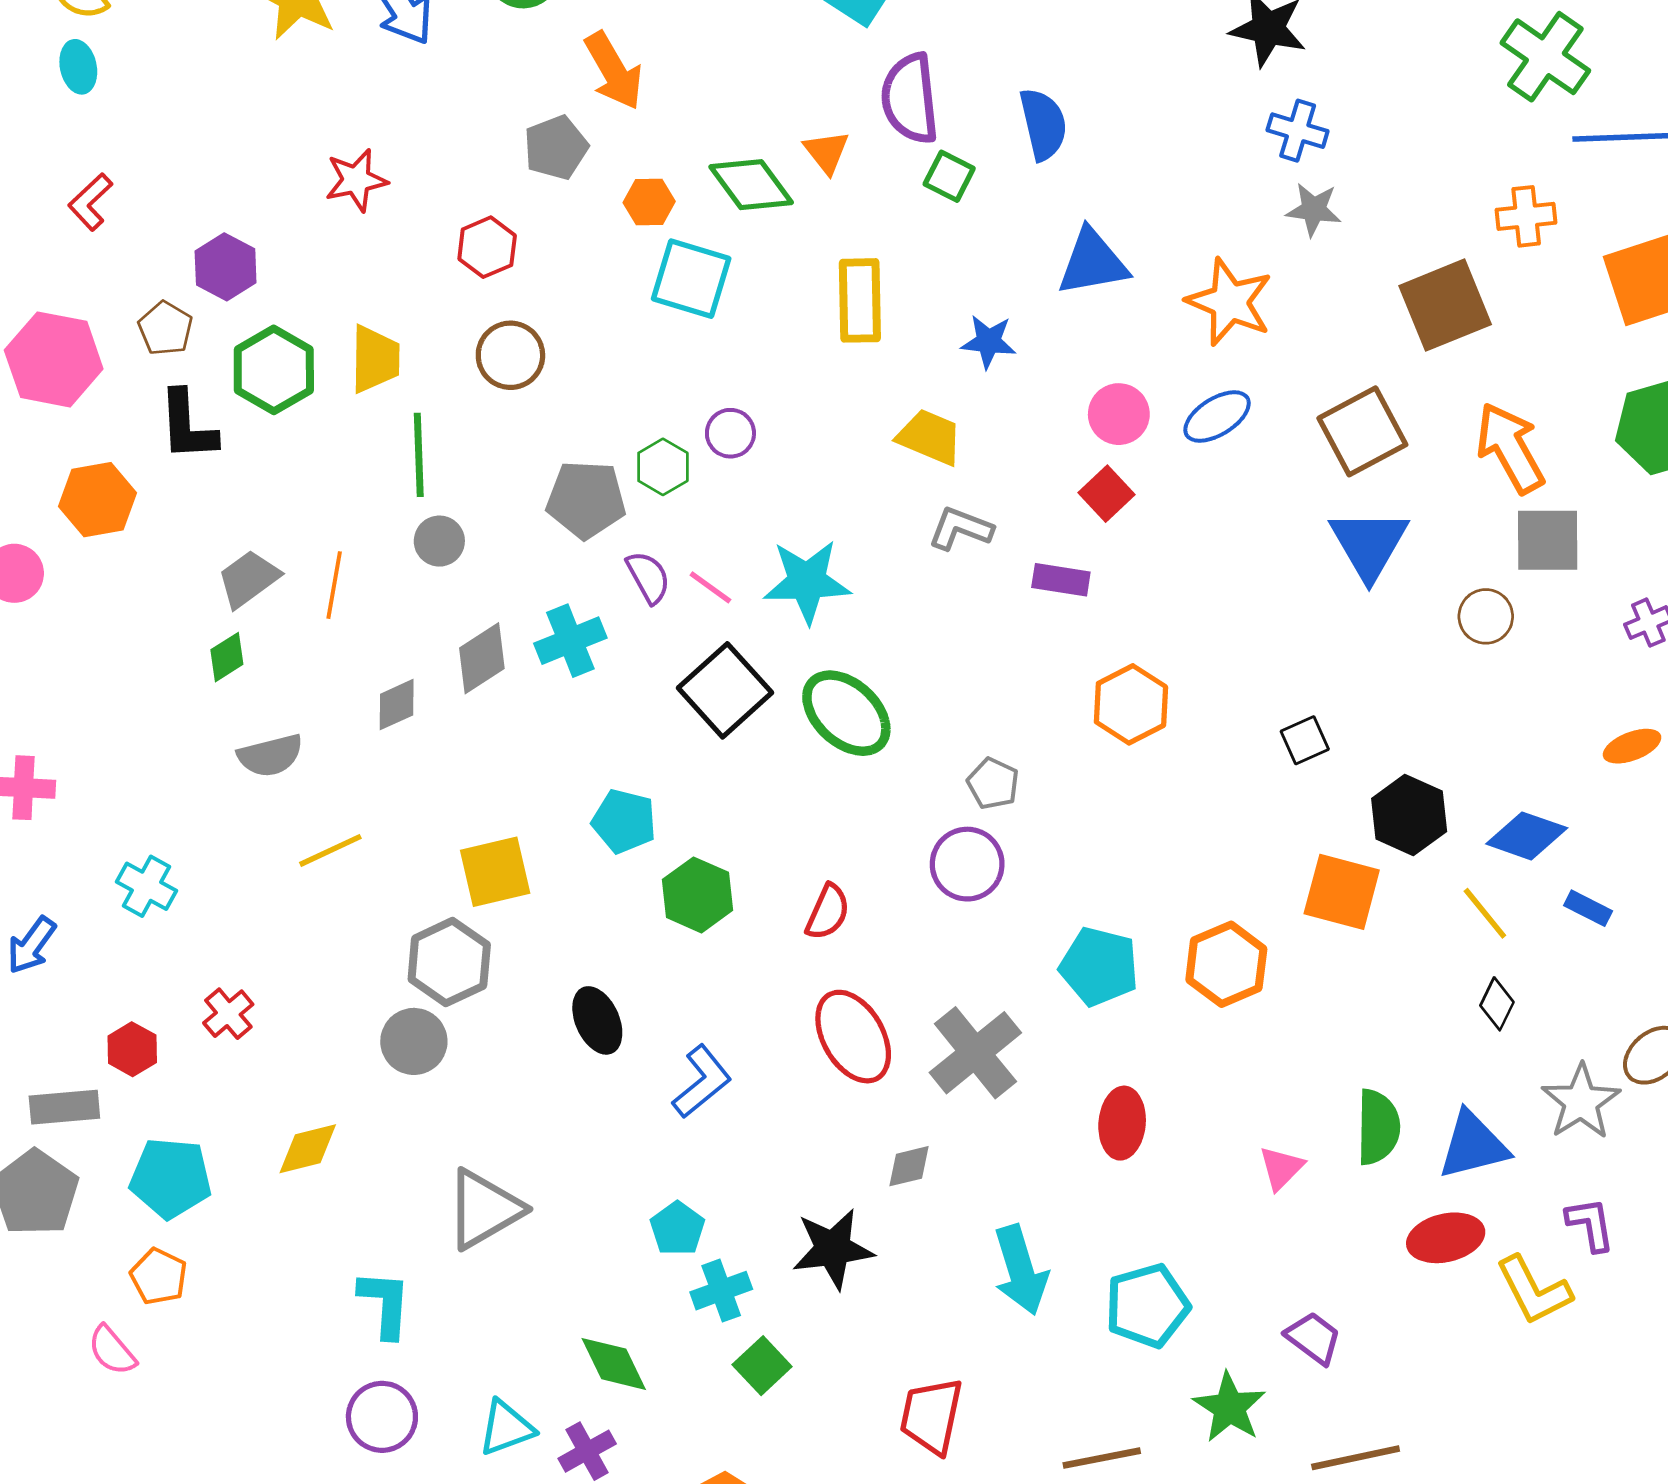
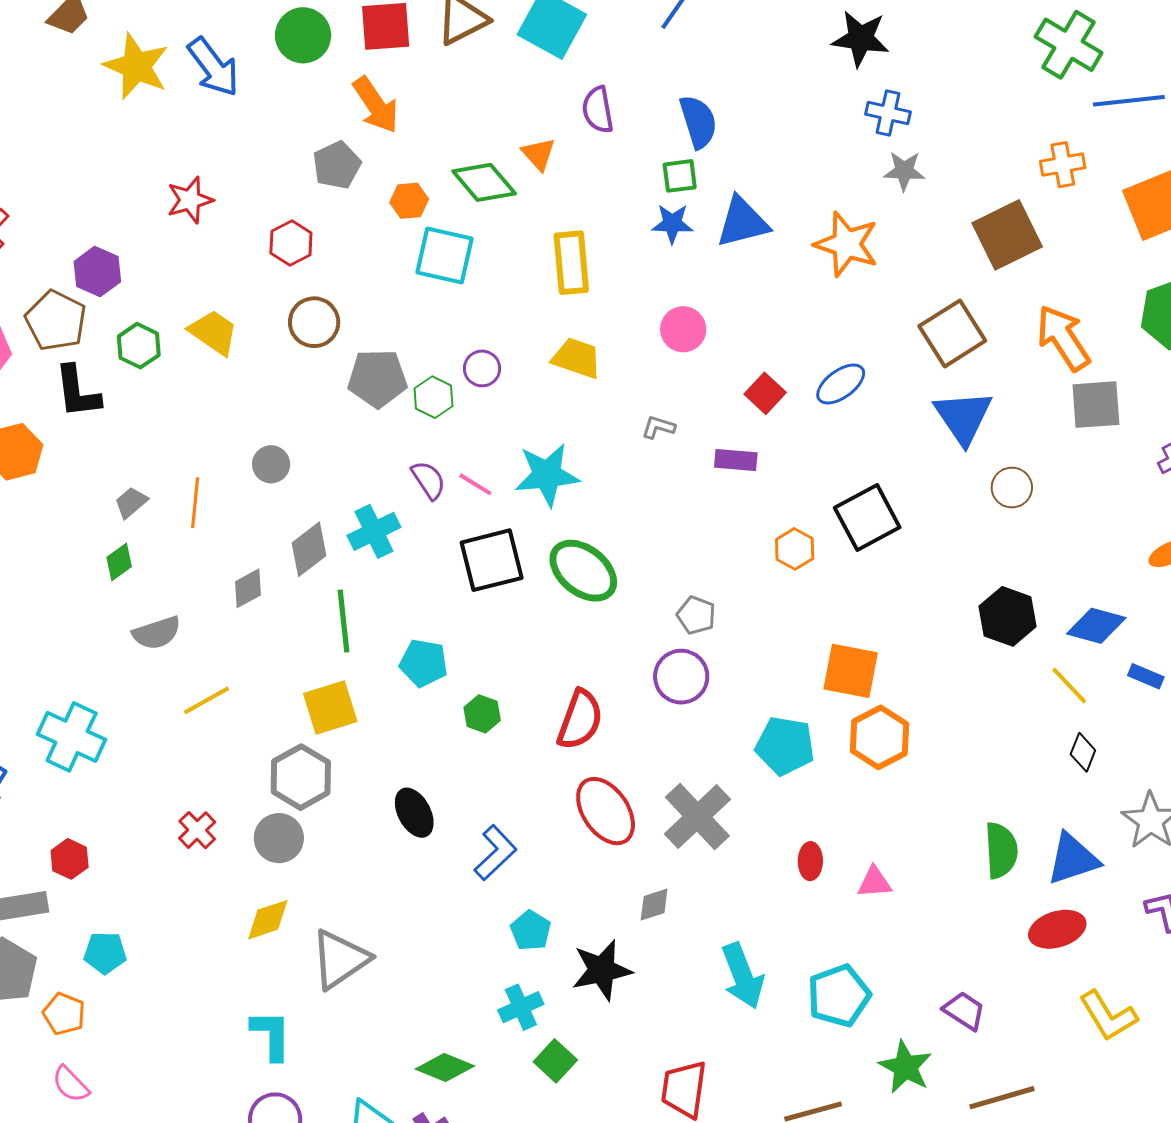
purple semicircle: (910, 99) -> (598, 110), size x0.7
green square: (949, 176) -> (680, 176), moved, turned -30
brown pentagon: (165, 328) -> (56, 321), size x1.5
blue star: (989, 342) -> (672, 224), moved
yellow trapezoid: (375, 359) -> (213, 332), turned -52
green hexagon: (274, 370) -> (139, 346), size x0.7
pink circle: (1119, 414) -> (683, 329), moved
blue ellipse: (1217, 417) -> (841, 384), moved
yellow trapezoid: (930, 437) -> (577, 358), moved
green line: (419, 455) -> (344, 621), moved
gray pentagon: (586, 499) -> (377, 378), moved
gray L-shape: (961, 529) -> (658, 427), size x0.7
gray trapezoid: (249, 579) -> (131, 502), size x0.7
brown circle: (1486, 616) -> (1012, 487), moved
black square: (725, 690) -> (492, 560), turned 32
orange hexagon: (1131, 704) -> (795, 549), size x0.7
black square: (1305, 740) -> (867, 517), moved, size x1.8
cyan cross: (147, 886) -> (72, 737), size x1.5
orange square: (1342, 892) -> (851, 671), moved
green hexagon: (698, 895) -> (482, 714), size x0.7
red semicircle: (828, 912) -> (580, 720), size x1.4
red cross: (228, 1014) -> (197, 830), moved
red ellipse: (1122, 1123) -> (810, 861), size x0.7
yellow diamond: (308, 1149) -> (268, 920), moved
pink triangle: (1281, 1168) -> (874, 882), moved, turned 45
cyan pentagon: (171, 1178) -> (105, 953), size x0.7
cyan pentagon: (677, 1229) -> (531, 931), moved
orange pentagon: (159, 1276) -> (64, 1014), moved
yellow L-shape: (1534, 1290) -> (1108, 1016), moved
green diamond: (614, 1364) -> (445, 1067), turned -38

